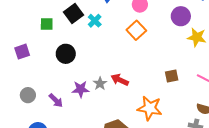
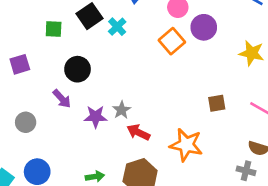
purple circle: (181, 16) -> (204, 27), moved
red arrow: (120, 80) -> (138, 132), moved
purple arrow: (56, 100) -> (62, 99), moved

